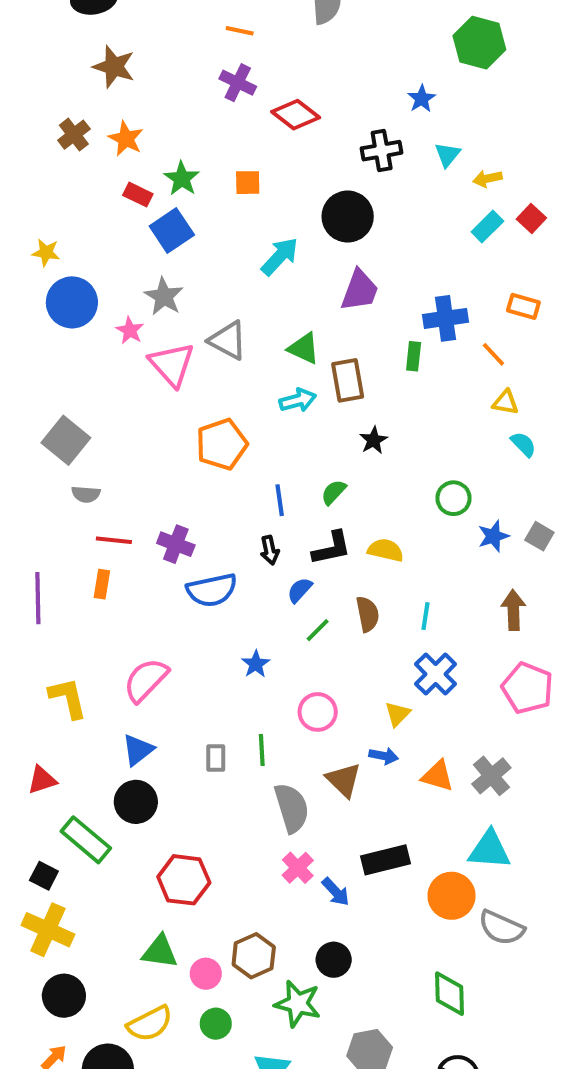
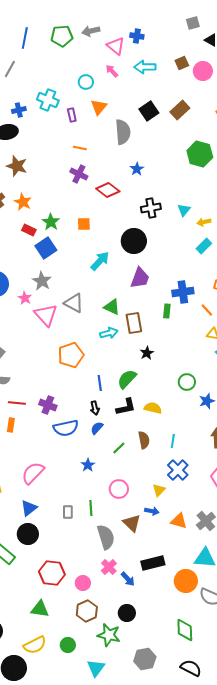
blue star: (422, 99) -> (137, 169), moved
green semicircle: (334, 492) -> (127, 379), size x1.5
blue semicircle: (300, 590) -> (97, 428), moved
pink circle: (206, 974) -> (83, 583), moved

